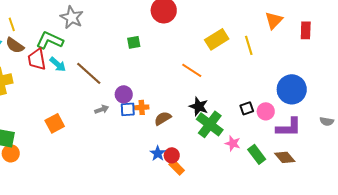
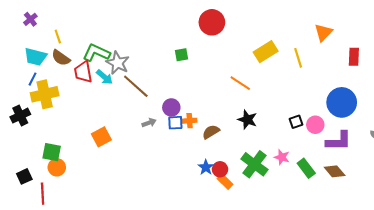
gray star: (72, 17) -> (118, 63), moved
red rectangle: (306, 30) -> (354, 57), moved
green cross: (210, 124) -> (254, 164), moved

